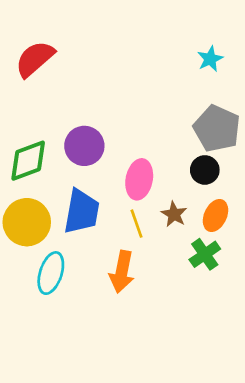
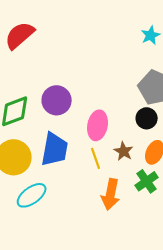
orange arrow: (122, 272) -> (111, 194), moved
cyan ellipse: (51, 273) -> (32, 195), turned 36

